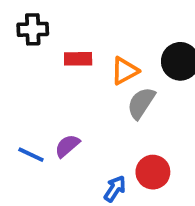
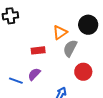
red rectangle: (78, 59) -> (38, 50), moved
red circle: (153, 172) -> (83, 72), moved

